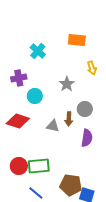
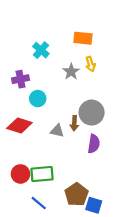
yellow arrow: (92, 68) -> (90, 64), moved
gray star: (67, 84) -> (71, 72), moved
gray circle: (85, 109) -> (92, 113), size x1.5
brown pentagon: (71, 185) -> (76, 194), turned 30

